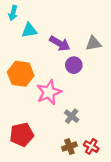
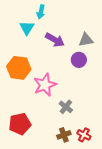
cyan arrow: (13, 13) -> (41, 12), moved
cyan triangle: (29, 30) -> (27, 28), turned -49
purple circle: (74, 65) -> (79, 60), moved

